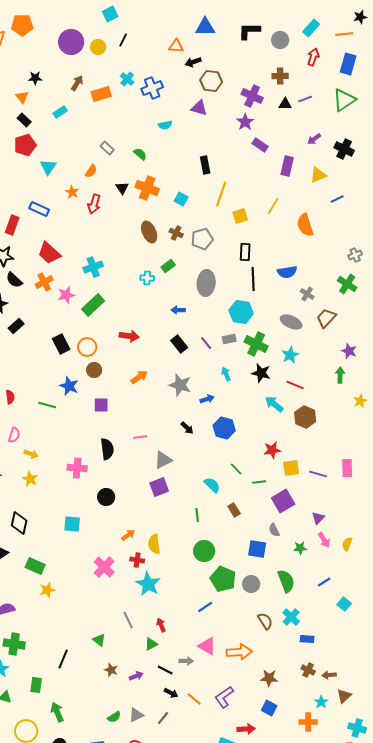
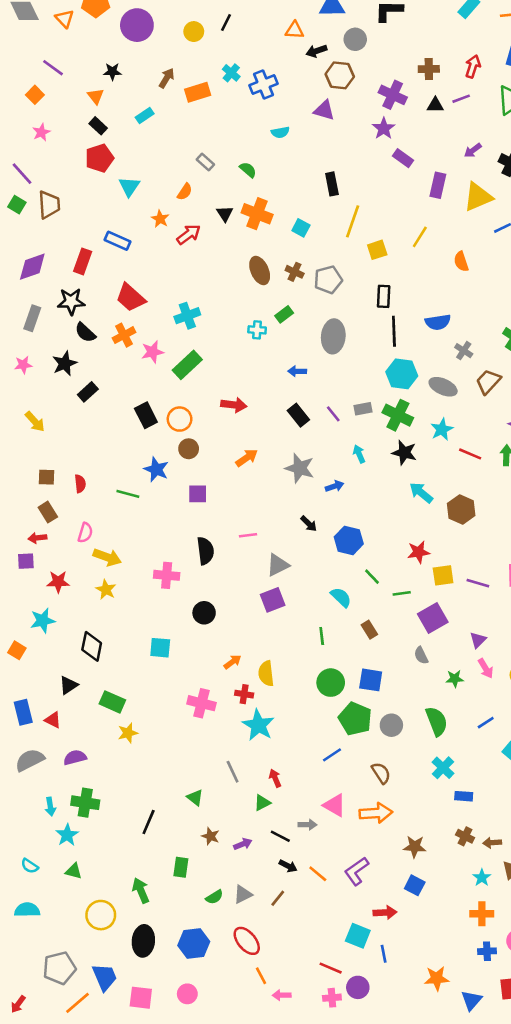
gray circle: (280, 40) -> (355, 39), moved
purple circle: (71, 42) -> (137, 25), moved
red arrow: (313, 57) -> (473, 66), moved
yellow triangle: (318, 175) -> (478, 197), size x1.4
red arrow: (94, 204) -> (189, 234), turned -144
orange semicircle: (305, 225) -> (461, 261), size x0.7
cyan hexagon: (241, 312) -> (402, 374), moved
red line: (295, 385) -> (470, 454), moved
blue hexagon: (224, 428) -> (349, 540), moved
yellow arrow: (31, 454) -> (107, 557), size x1.5
blue square: (257, 549) -> (371, 680), moved
pink cross: (104, 567) -> (202, 703), turned -30
brown semicircle: (265, 621) -> (381, 773), moved
green rectangle: (36, 685) -> (181, 867), moved
orange cross: (308, 722) -> (482, 914), moved

